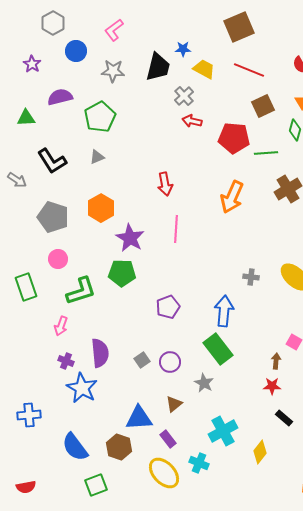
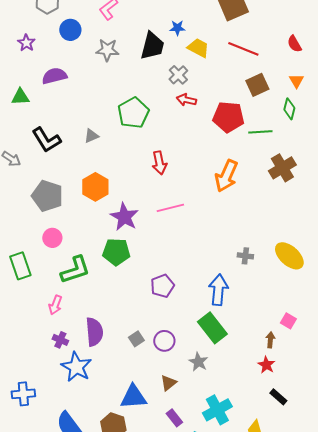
green pentagon: (100, 117) -> (133, 113), moved
pink line: (176, 229) -> (170, 208), turned 72
red star: (272, 386) -> (266, 365), turned 30
purple rectangle: (168, 439) -> (174, 418), moved

